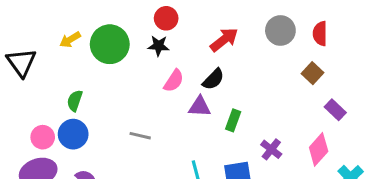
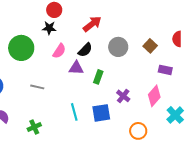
gray circle: (280, 30) -> (118, 47), moved
red semicircle: (320, 34) -> (177, 39), moved
green circle: (110, 44) -> (21, 48), moved
purple rectangle: (335, 110) -> (165, 70), turned -32

